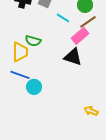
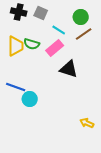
pink rectangle: (80, 36) -> (55, 48), moved
green semicircle: (33, 41) -> (32, 44), moved
yellow trapezoid: (20, 52) -> (16, 46), moved

